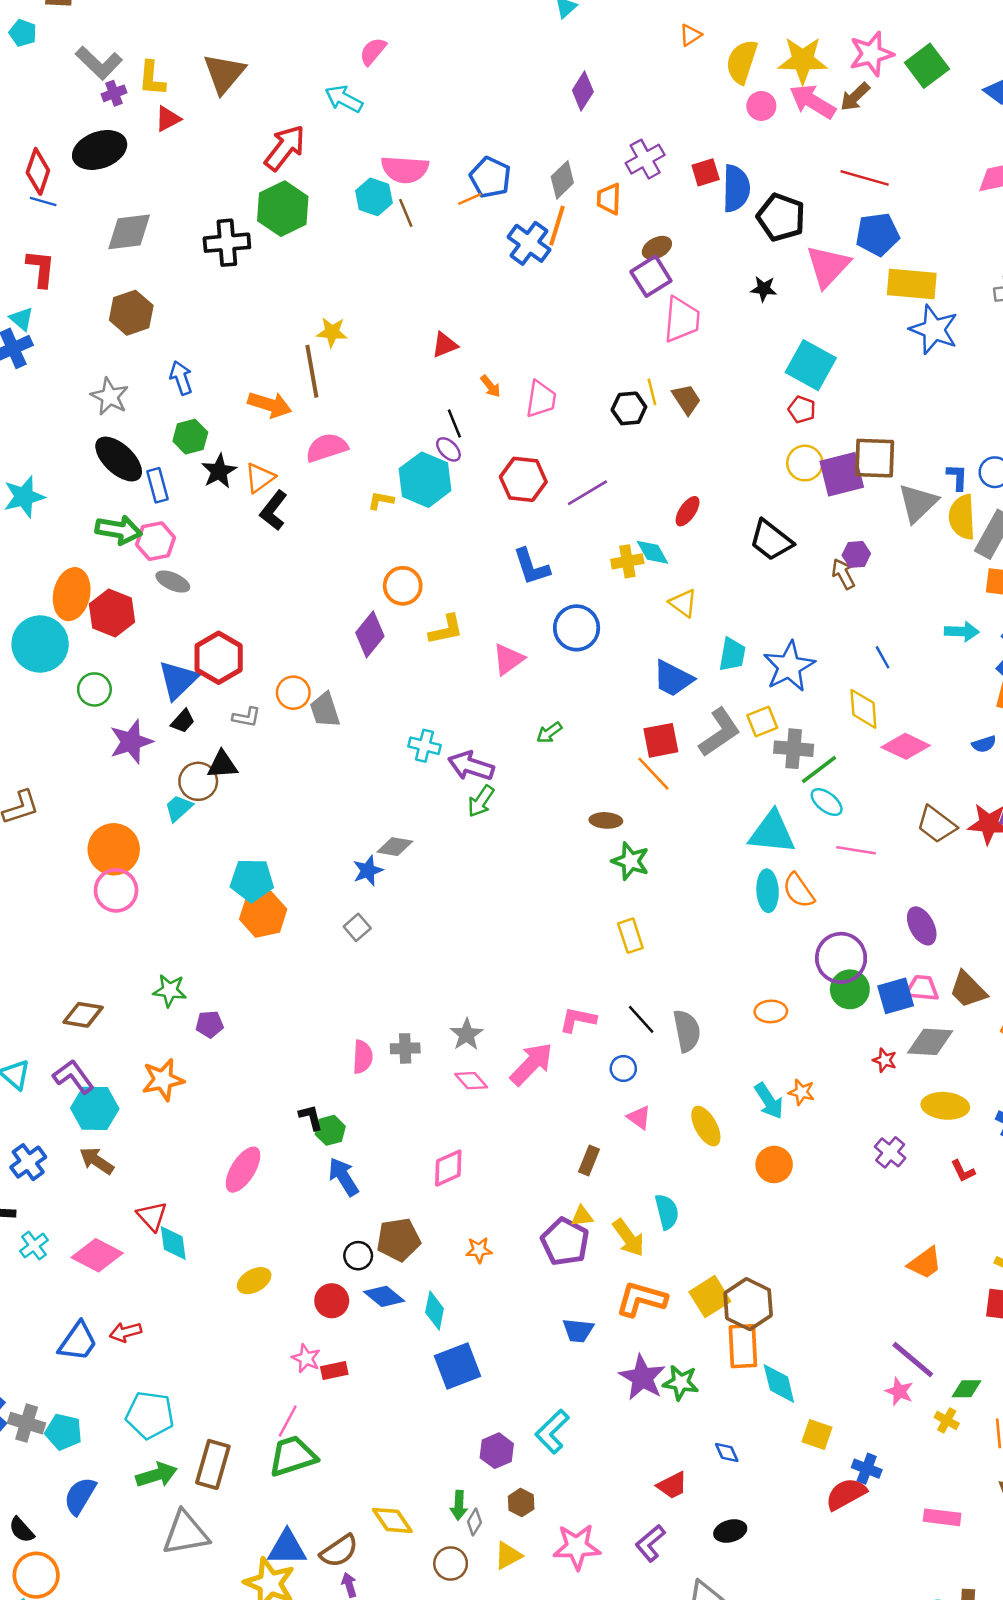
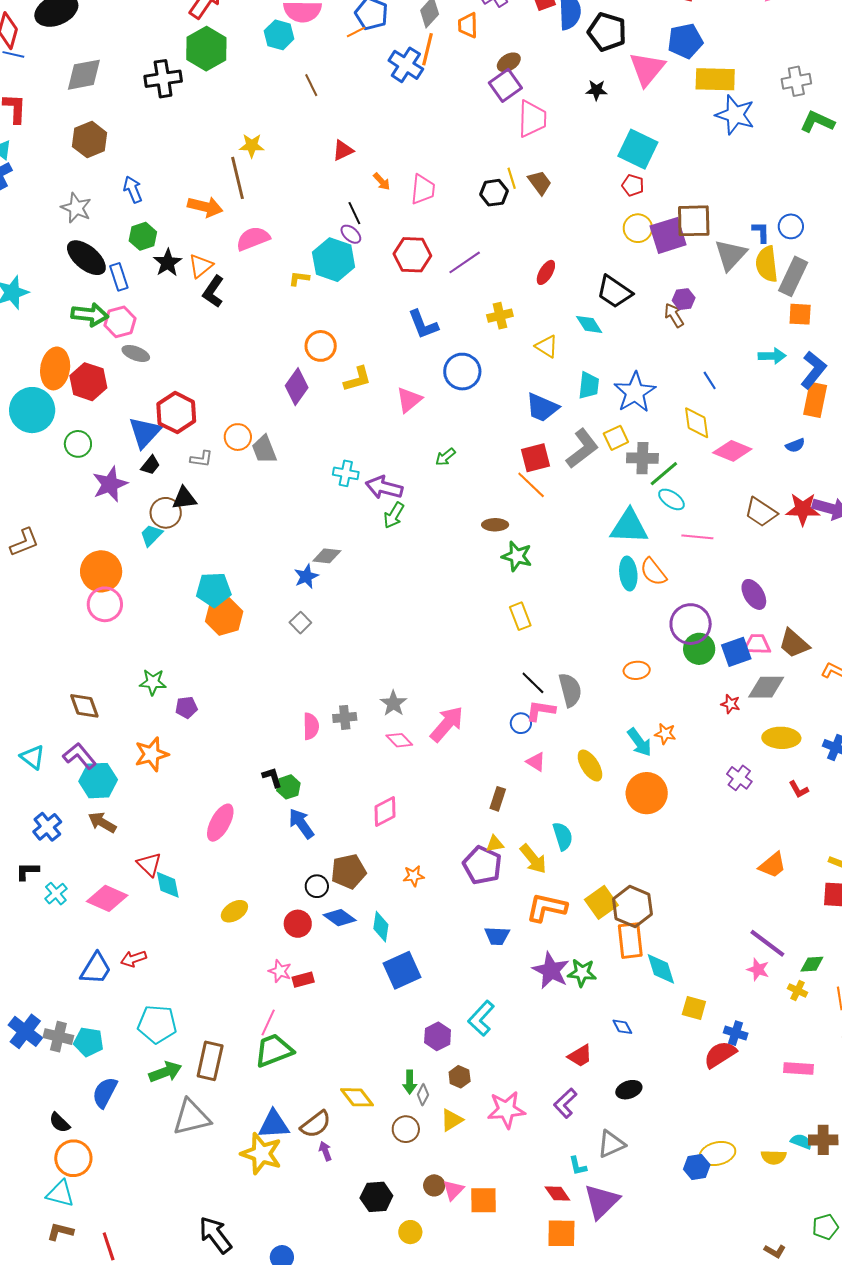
brown line: (406, 213) -> (311, 85), moved
cyan diamond: (653, 552) -> (589, 324), moved
brown diamond: (83, 1015) -> (84, 706), turned 64
pink L-shape: (578, 1020) -> (541, 711), moved
orange circle: (774, 1164) -> (647, 793), size x1.4

